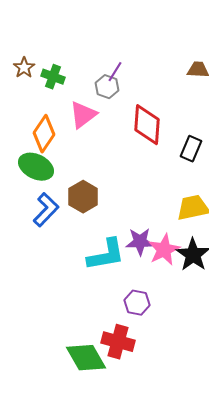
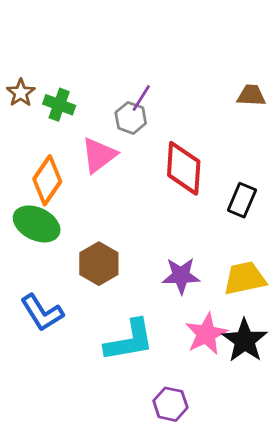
blue L-shape: (46, 210) -> (42, 313), moved, turned 104
purple star: (140, 242) -> (181, 276), moved

